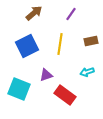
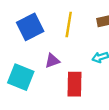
red rectangle: (65, 95) -> (74, 84), turned 55

